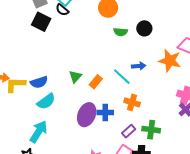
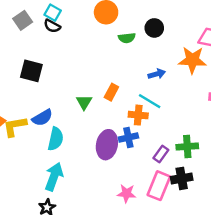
black square: (41, 22) -> (31, 71), moved
cyan line: (122, 77) -> (150, 101), moved
orange rectangle: (96, 82) -> (111, 92), moved
cyan semicircle: (46, 101) -> (56, 139), turned -30
orange cross: (132, 102) -> (138, 115), moved

